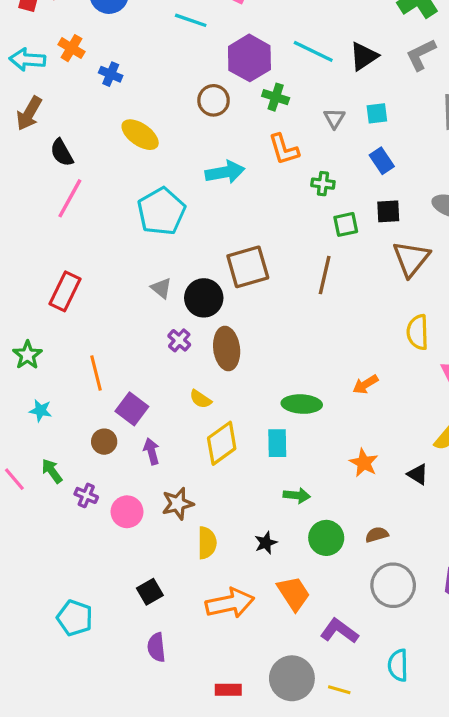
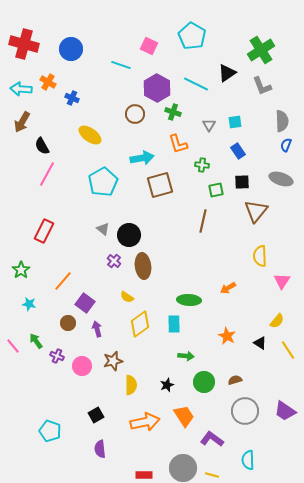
gray L-shape: (421, 55) -> (262, 86), turned -85
black triangle: (364, 56) -> (227, 73), moved
brown square: (248, 267) -> (160, 185), moved
orange line: (96, 373) -> (63, 281), turned 55

